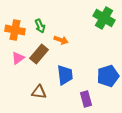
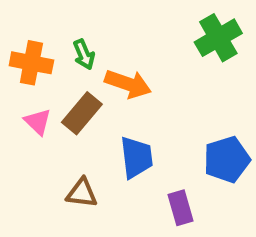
green cross: (104, 18) -> (218, 38), turned 30
orange arrow: (61, 40) -> (128, 84), size x1.5
pink triangle: (18, 58) -> (38, 122), turned -40

